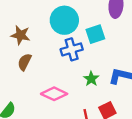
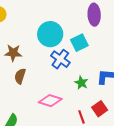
blue cross: (72, 49) -> (60, 59), turned -30

